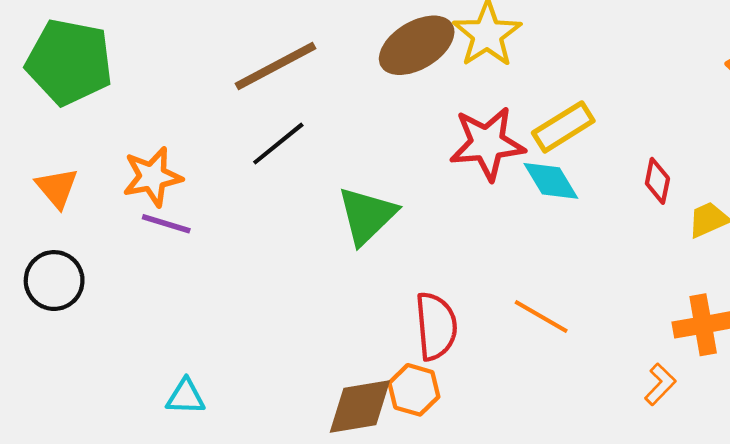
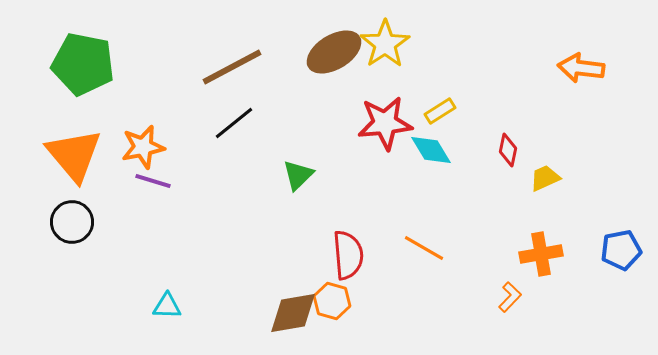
yellow rectangle: (563, 127) -> (440, 111), size x0.7
orange triangle: (57, 188) -> (74, 155), size x1.8
green triangle: (367, 215) -> (298, 175), size x0.7

